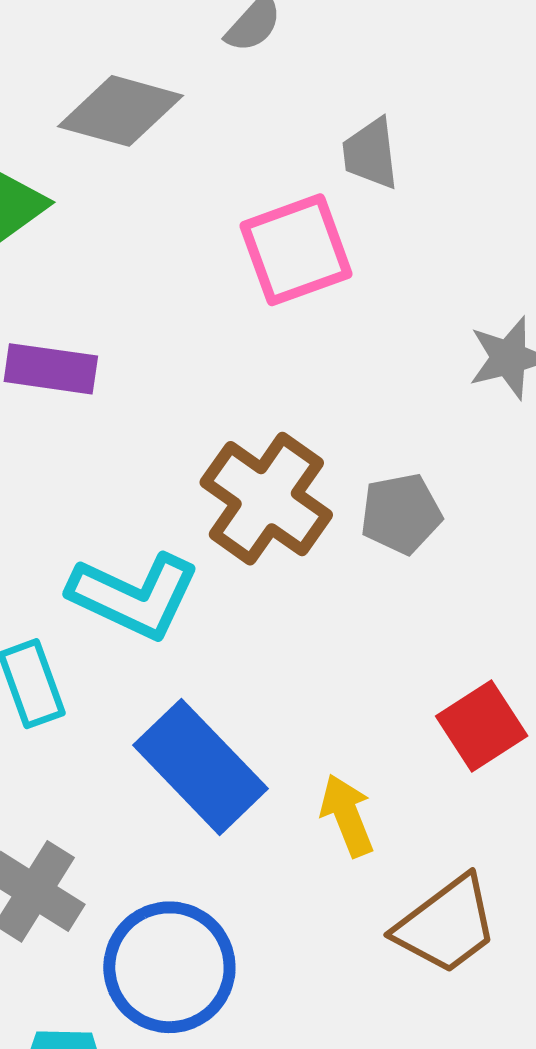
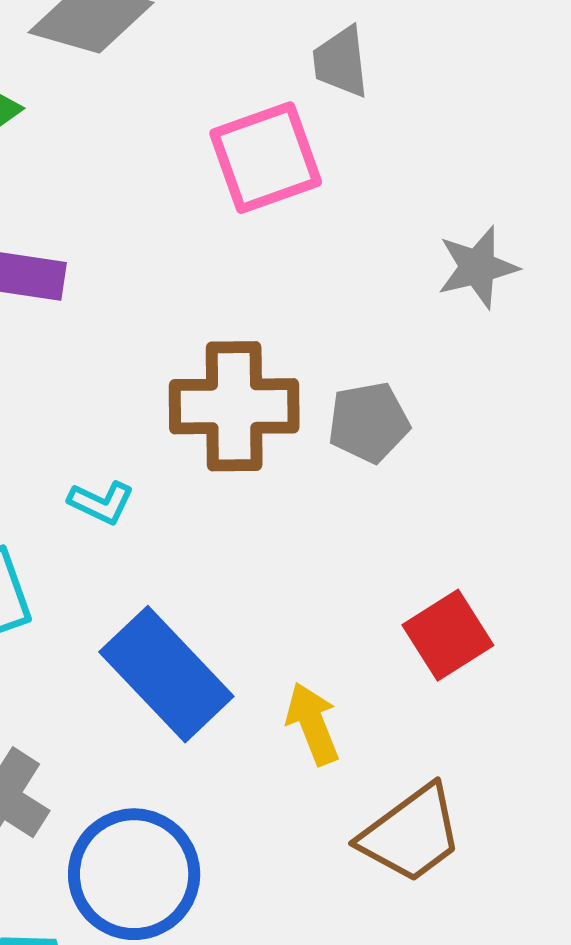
brown cross: (266, 499) -> (234, 406), turned -36
cyan L-shape: (134, 596) -> (101, 503), size x0.5

